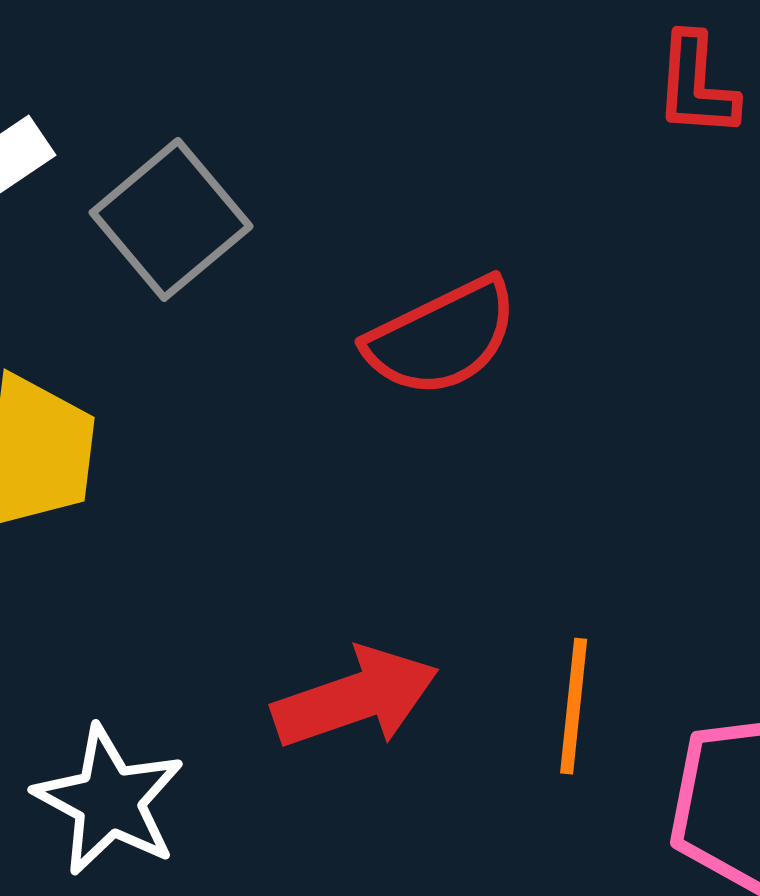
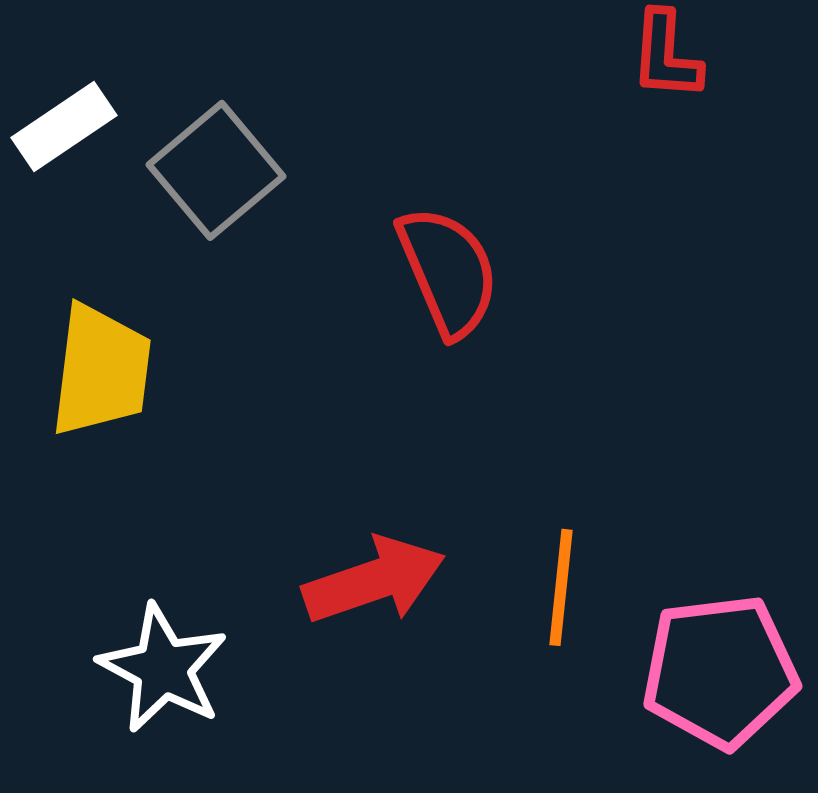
red semicircle: (442, 337) -> (448, 271), turned -87

